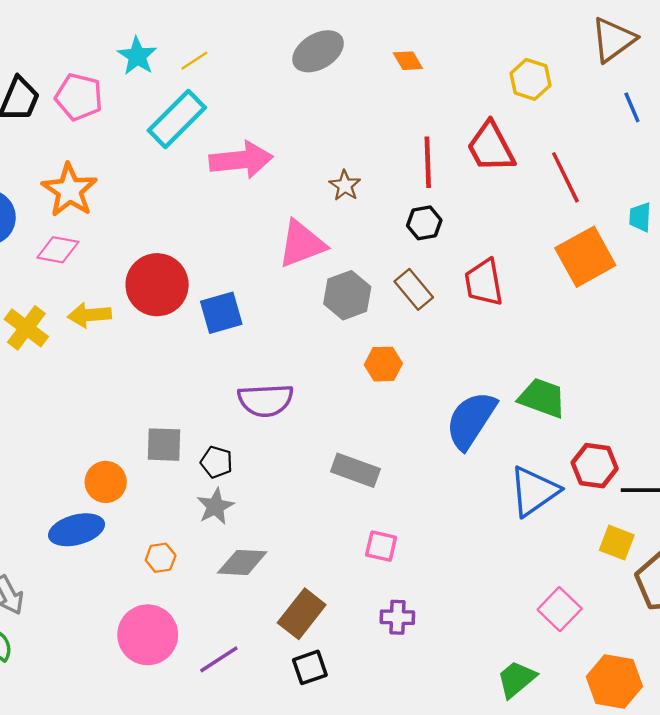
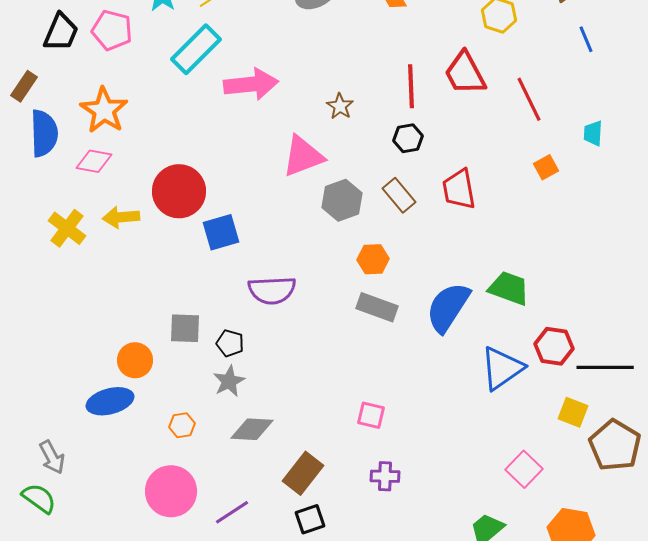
orange square: (585, 257) -> (546, 167), size x0.5
blue square: (221, 313) -> (221, 232), moved
gray rectangle: (355, 470) -> (377, 307), moved

